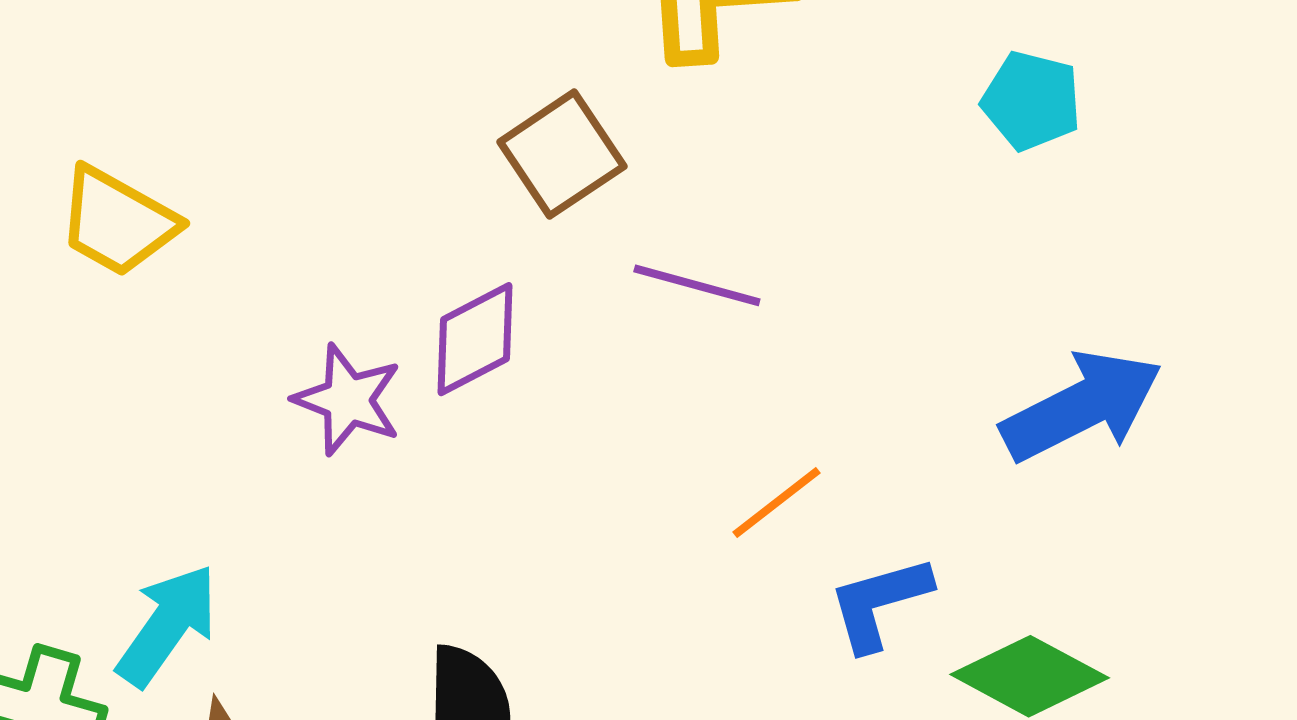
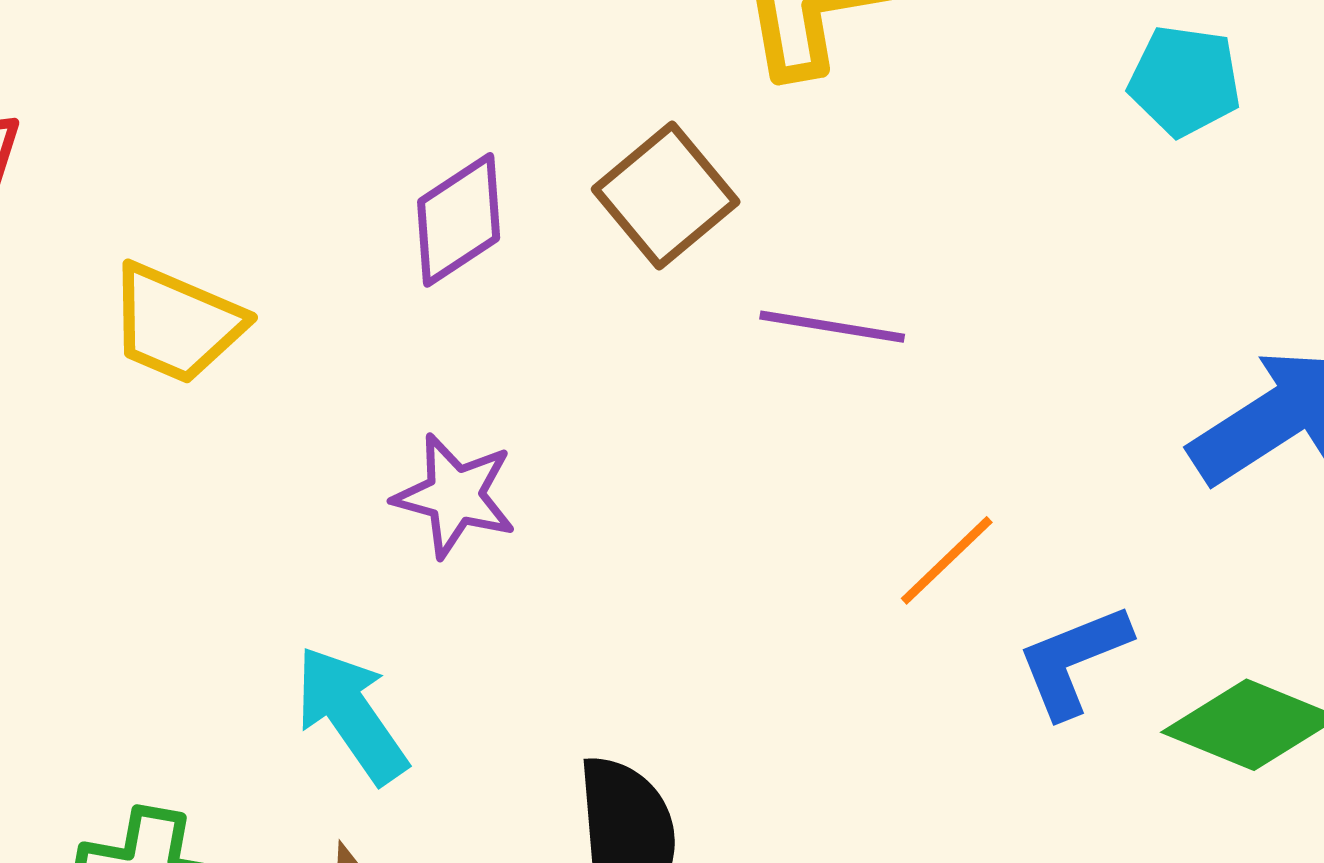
purple diamond: (475, 339) -> (459, 220), moved
cyan arrow: (167, 625) -> (351, 715), moved, turned -64

